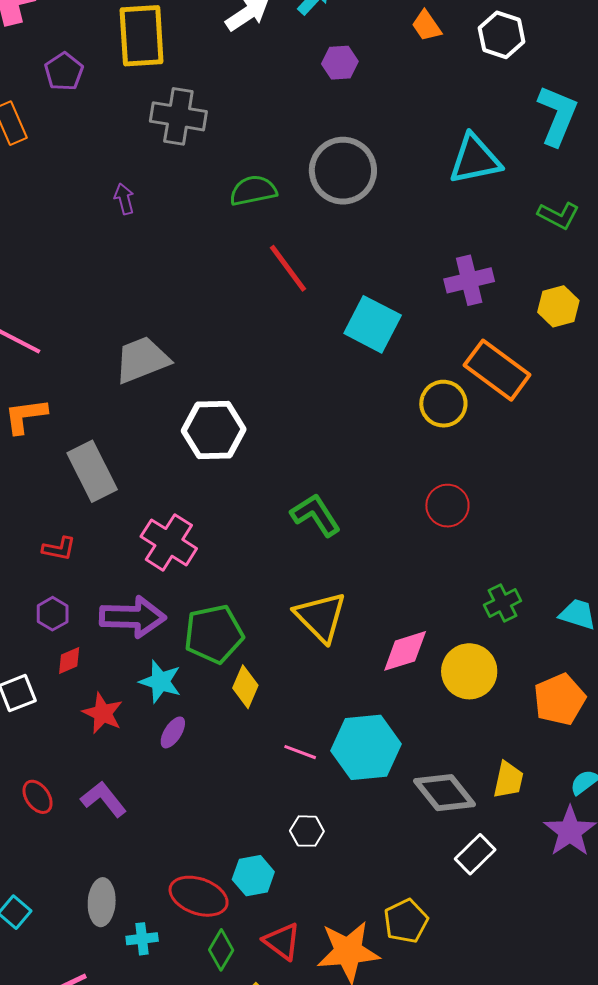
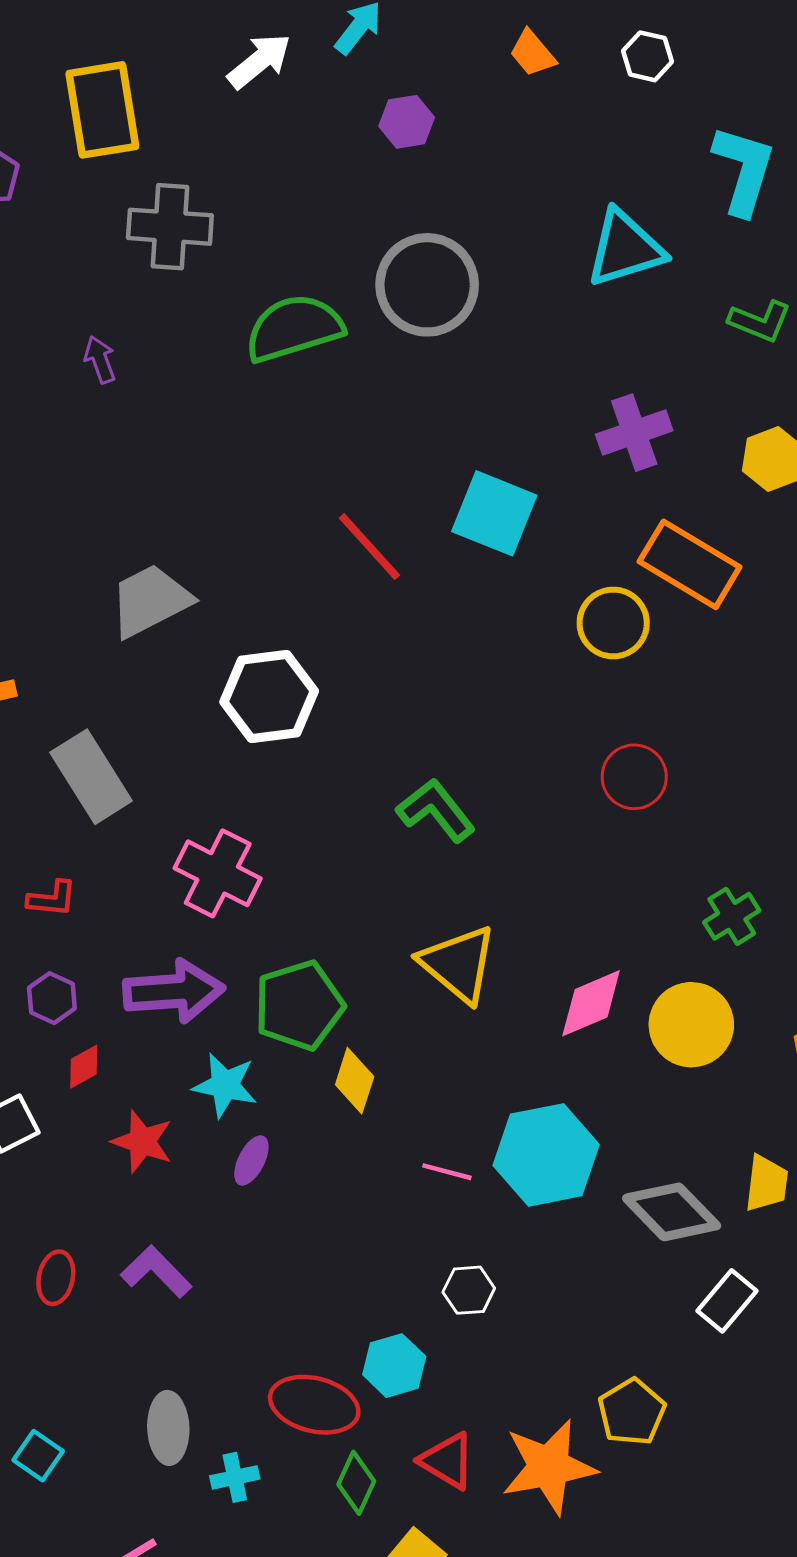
white hexagon: (502, 35) -> (647, 56), size x0.7
green semicircle: (253, 191) -> (294, 328), size x1.4
red line: (288, 268) -> (369, 547), moved
red ellipse: (38, 797) -> (56, 1278), turned 52

